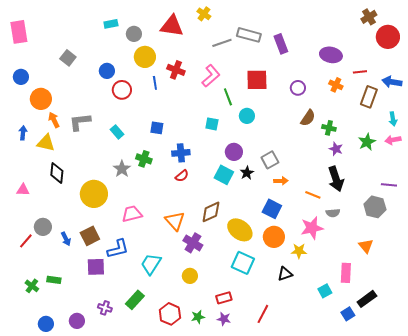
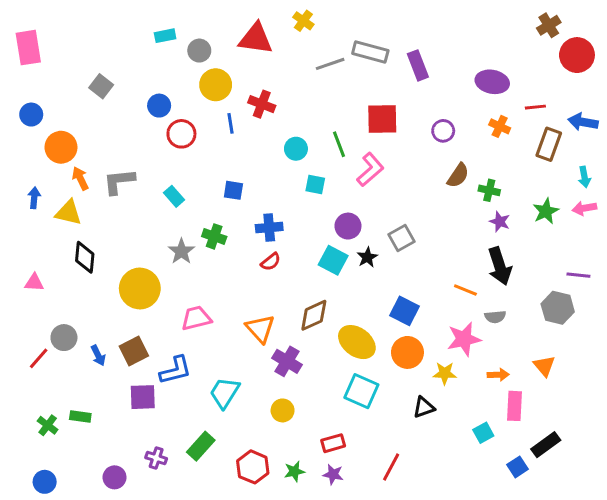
pink L-shape: (211, 76) -> (370, 170), moved
cyan circle: (247, 116) -> (296, 149), moved
orange arrow: (281, 181) -> (498, 375), moved
blue circle: (46, 324) -> (45, 482), moved

